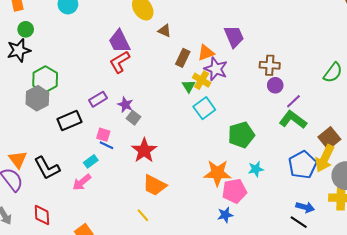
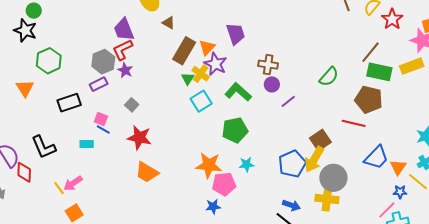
black star: (19, 50) -> (25, 30), turned 30
orange triangle: (206, 53) -> (207, 47), turned -30
brown rectangle: (183, 58) -> (184, 51), size x1.5
gray hexagon: (37, 98) -> (103, 62), moved
purple star: (125, 105) -> (125, 70), moved
green L-shape: (293, 120) -> (238, 92), moved
red star: (144, 150) -> (139, 138), turned -30
orange triangle: (18, 159) -> (25, 88), moved
cyan rectangle: (91, 161) -> (87, 144), turned 32
pink arrow: (82, 182) -> (73, 183), moved
red diamond: (42, 215) -> (24, 172), moved
yellow line: (143, 215) -> (59, 188), moved

